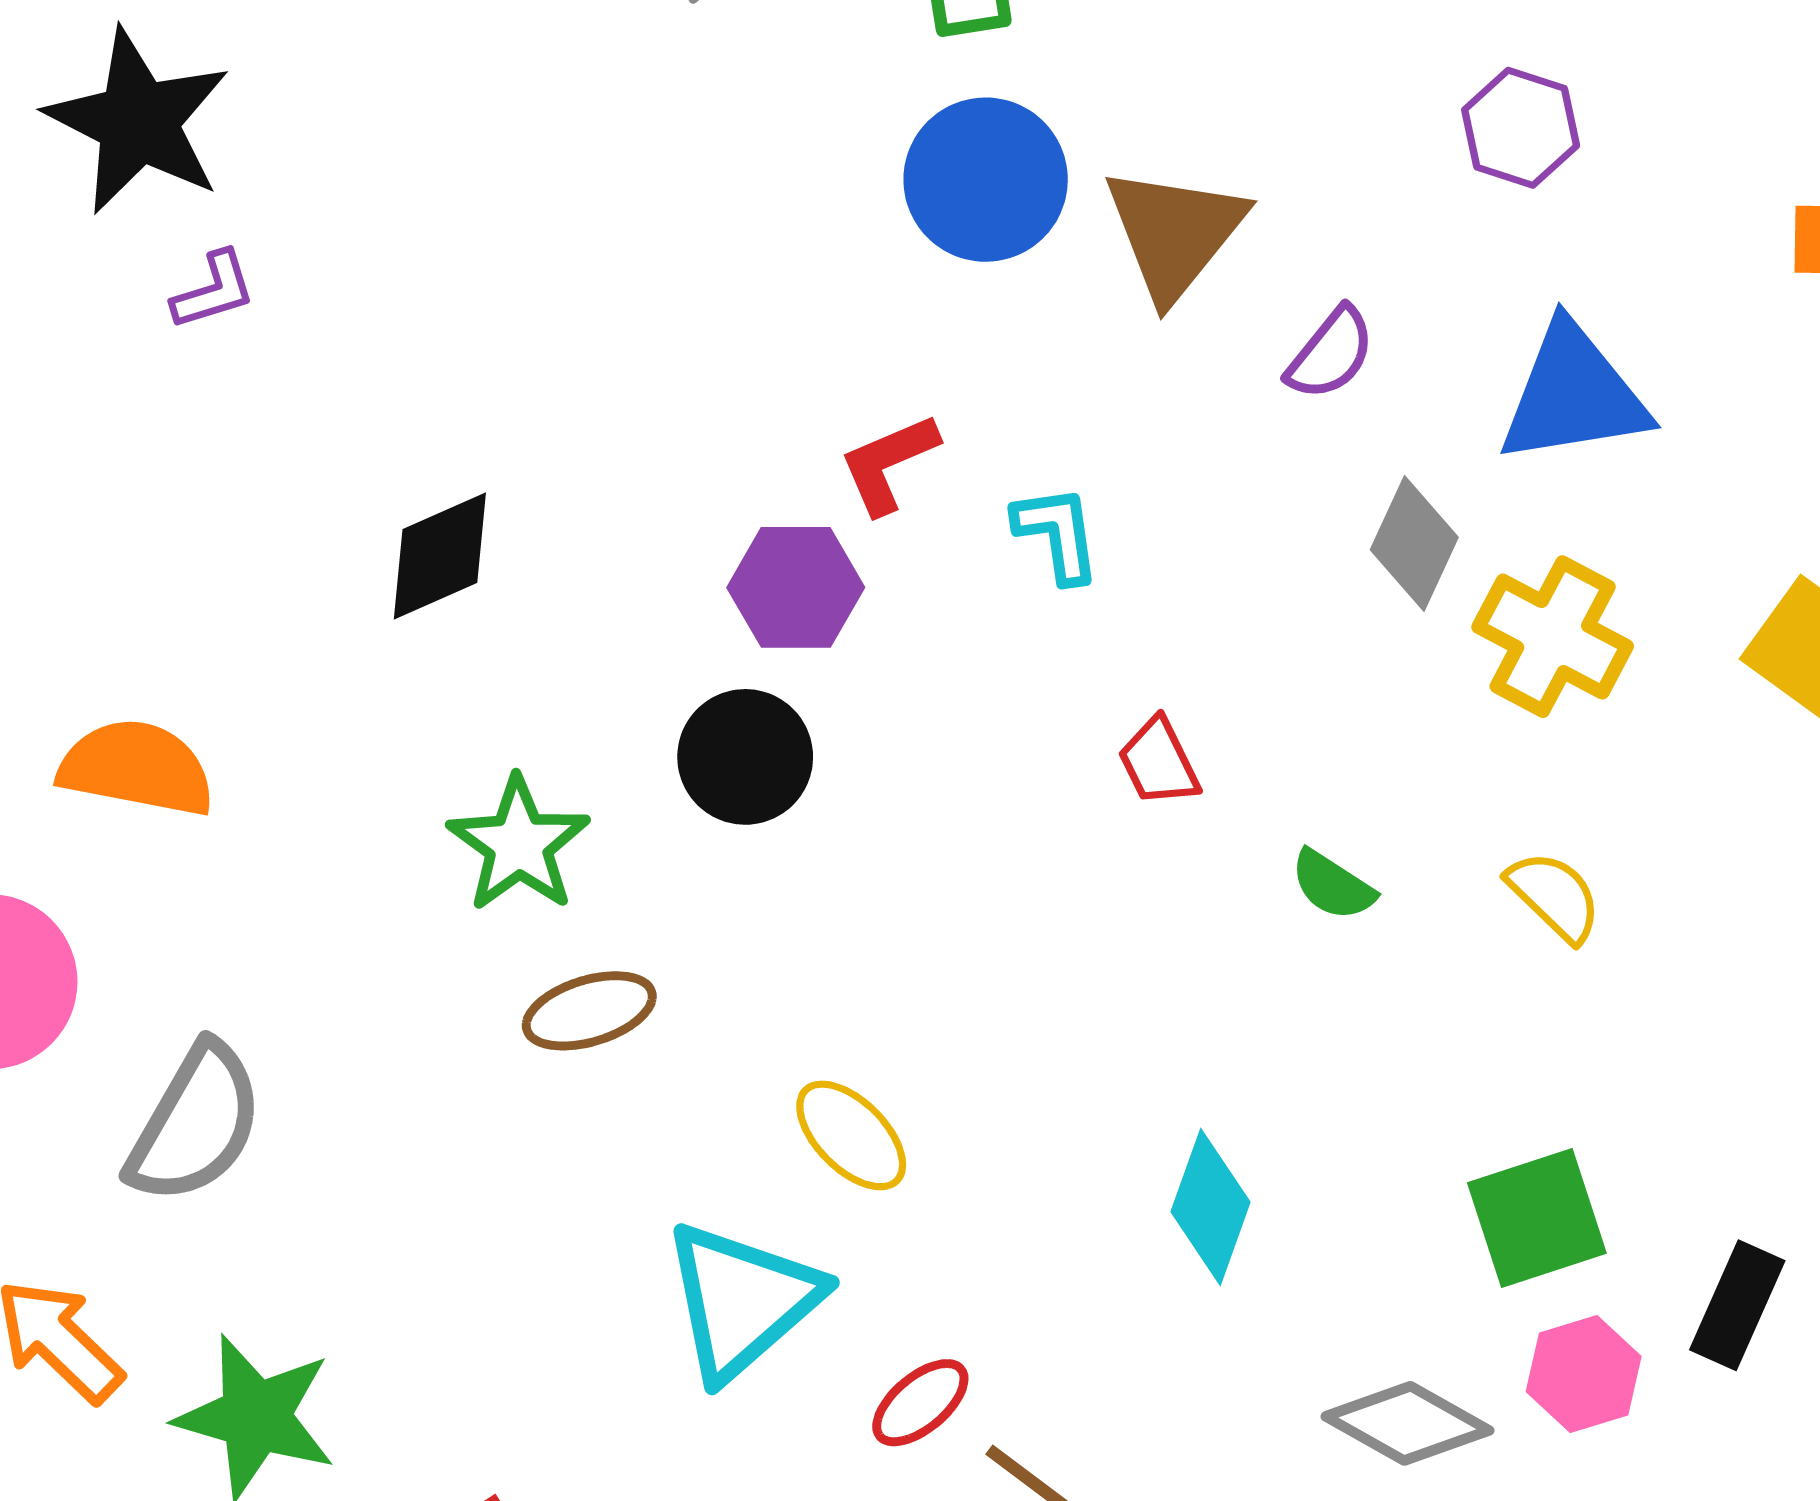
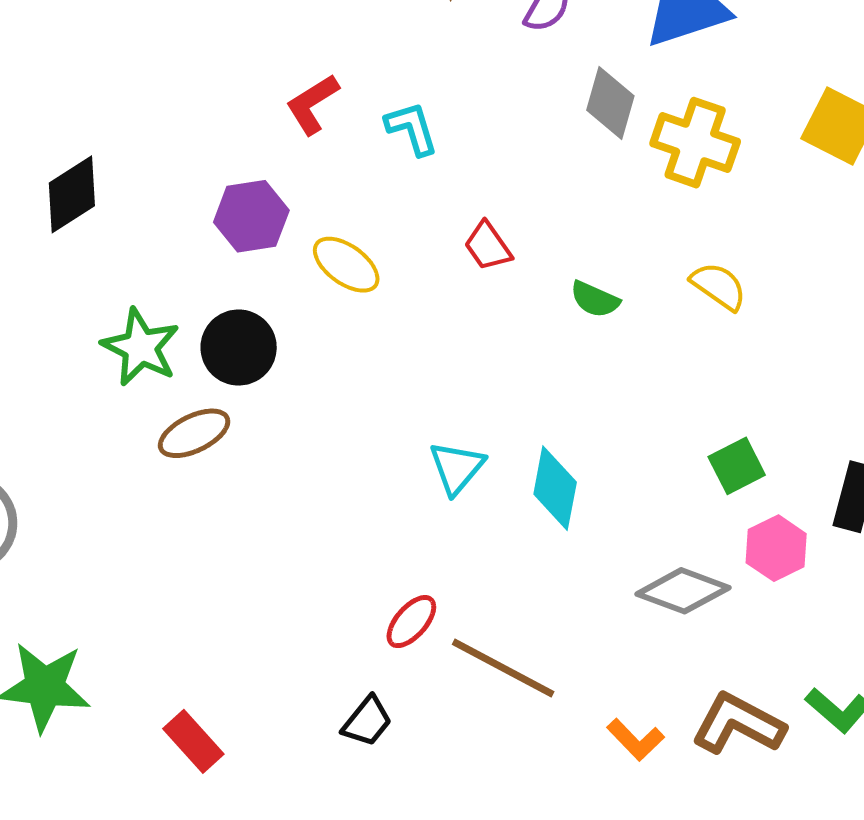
purple hexagon: (796, 587) -> (251, 216), moved
black circle: (745, 757) -> (239, 348), moved
yellow ellipse: (851, 1135) -> (346, 265), moved
green square: (1537, 1218) -> (737, 466), size x0.7
cyan triangle: (742, 1300) -> (457, 468), moved, size x0.6

